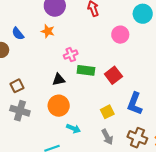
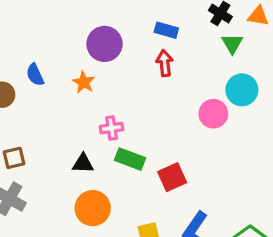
pink circle: (120, 35) -> (213, 114), moved
orange circle: (59, 106) -> (93, 208), moved

